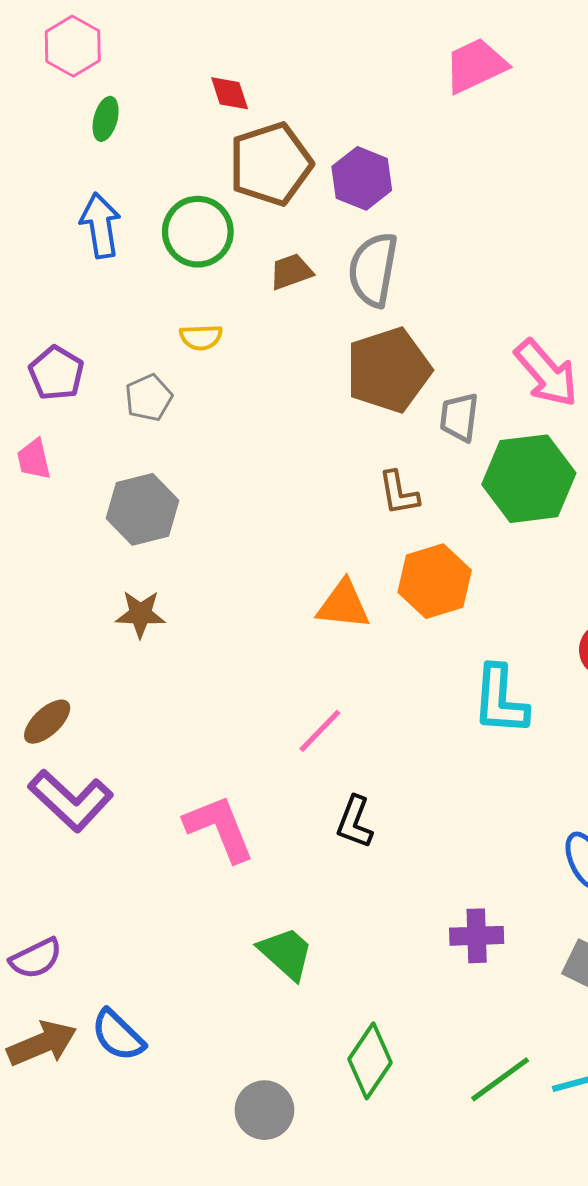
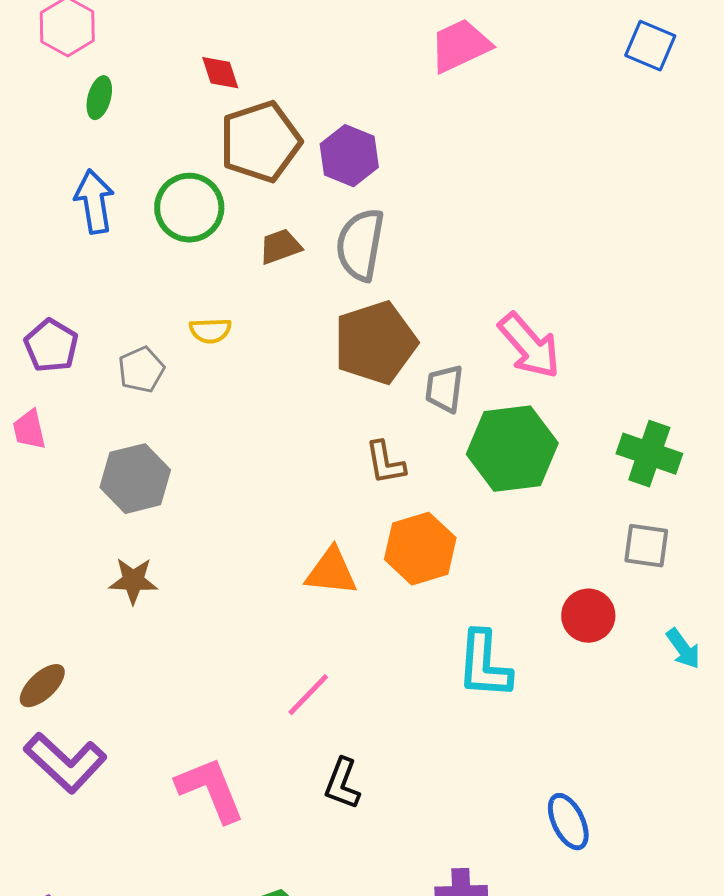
yellow semicircle: (201, 337) -> (210, 331), moved

